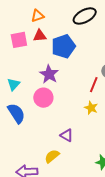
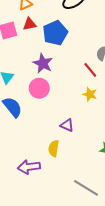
red line: (94, 85) -> (90, 70), turned -56
yellow semicircle: (52, 156) -> (54, 148), turned -35

